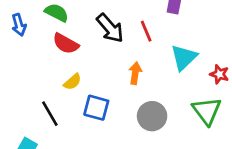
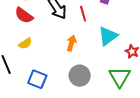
blue square: (96, 108) -> (37, 79), moved

